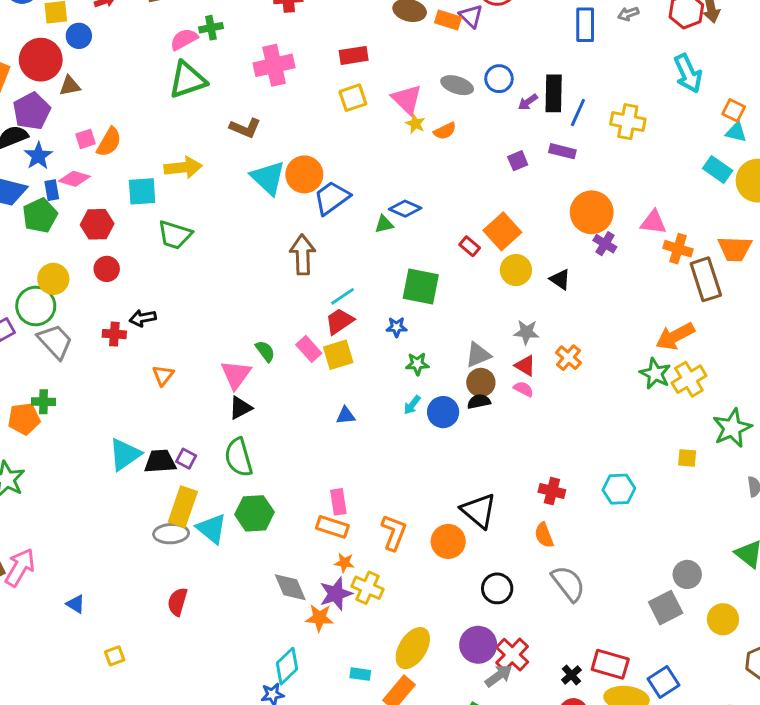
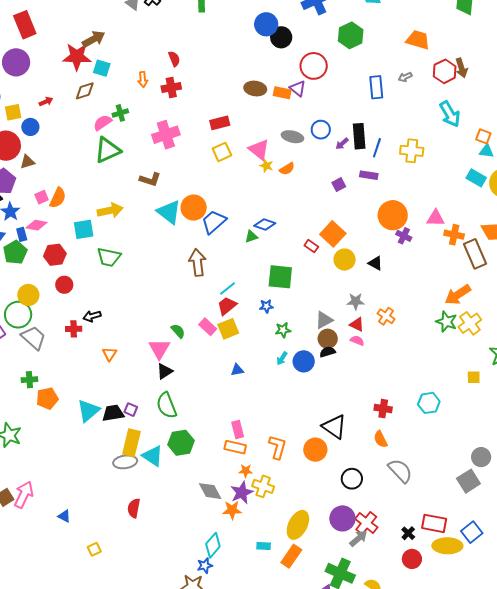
orange pentagon: (24, 419) -> (47, 398), moved

